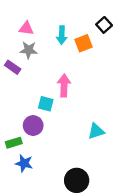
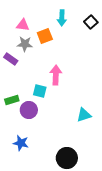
cyan arrow: (62, 35) -> (62, 18), moved
orange square: (83, 43) -> (45, 36), moved
green rectangle: (14, 143) -> (12, 100), moved

